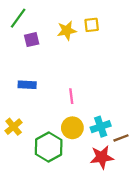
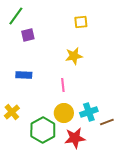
yellow star: (67, 31) -> (74, 56), moved
red star: (102, 157) -> (75, 138), moved

